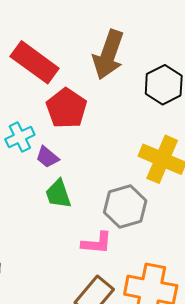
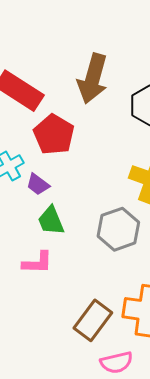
pink L-shape: (97, 243) -> (37, 263), moved

